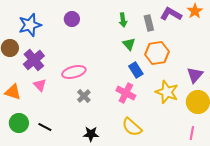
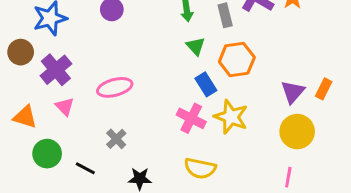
yellow star: (167, 92) -> (231, 117), moved
gray cross: (84, 96) -> (116, 139), moved
green circle: (19, 123) -> (47, 154), moved
black line: (45, 127) -> (85, 168), moved
yellow semicircle: (132, 127) -> (200, 168), turned -30

